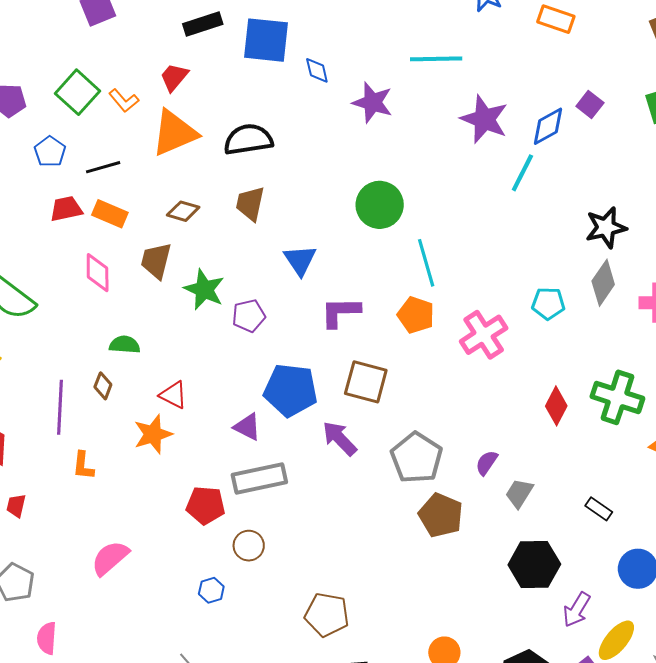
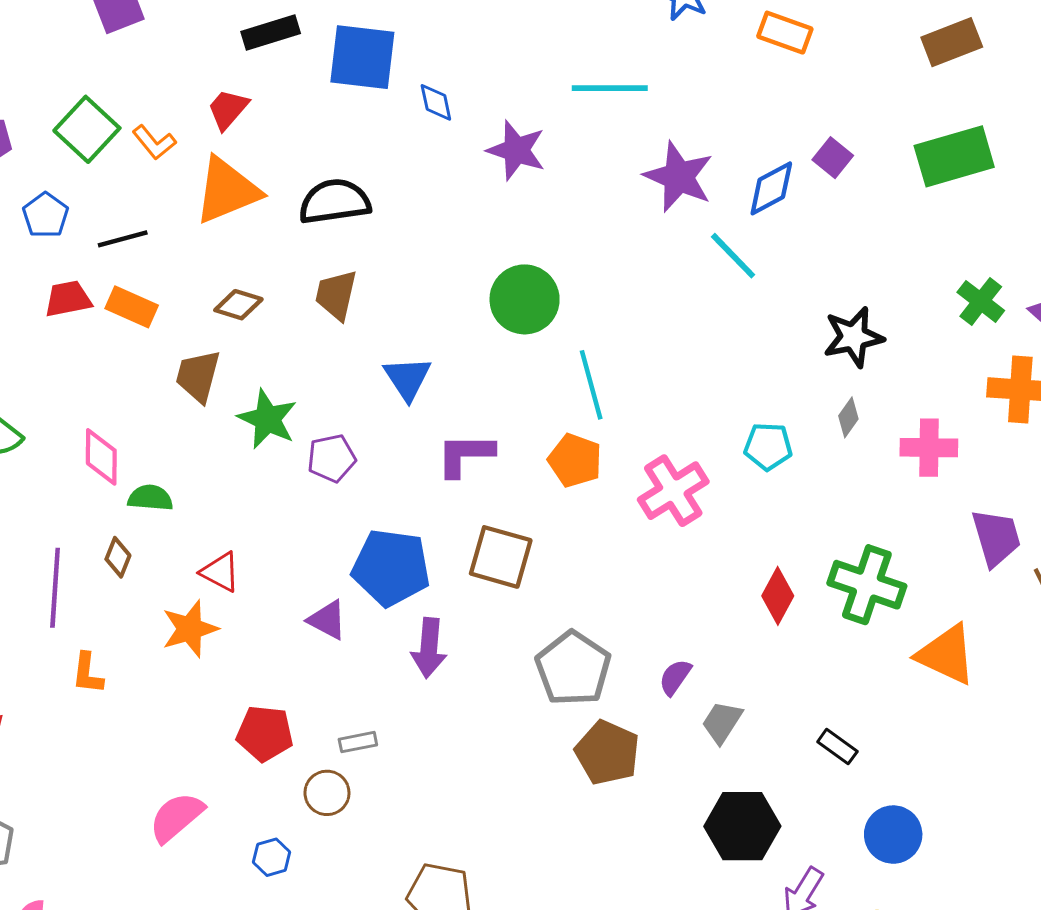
cyan line: (522, 173) -> (733, 256), turned -72
pink diamond: (98, 273) -> (101, 457), moved
gray diamond: (603, 283) -> (848, 417), size x0.6
purple arrow: (340, 438) -> (429, 648), moved, turned -132
gray rectangle: (259, 478) -> (358, 742), moved, size x0.5
pink semicircle: (110, 558) -> (176, 817), moved

